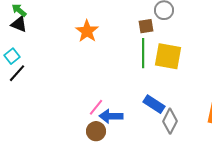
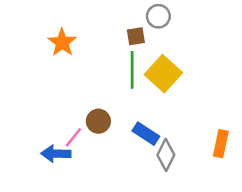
yellow square: (168, 56) -> (163, 74), turned 32
blue arrow: (111, 116) -> (56, 154), moved
brown circle: (96, 131) -> (98, 121), moved

